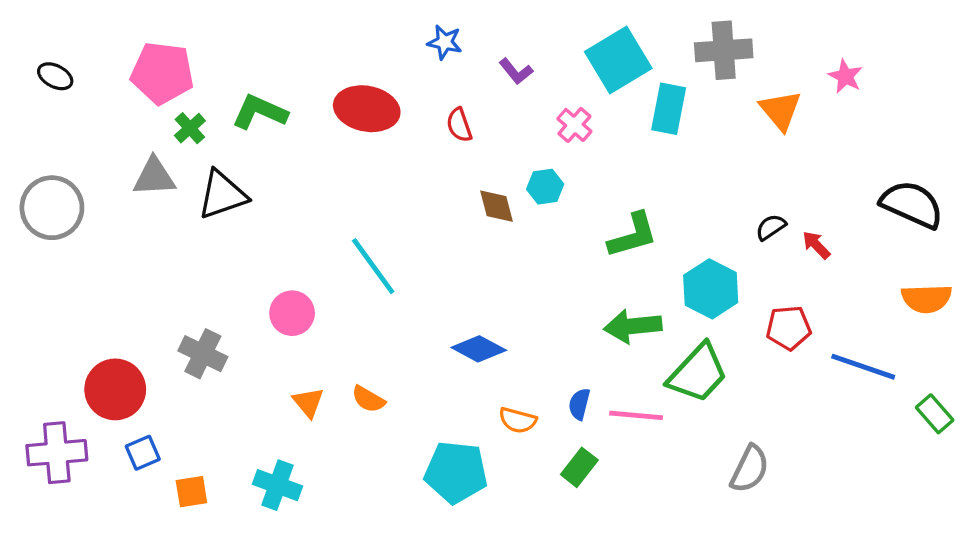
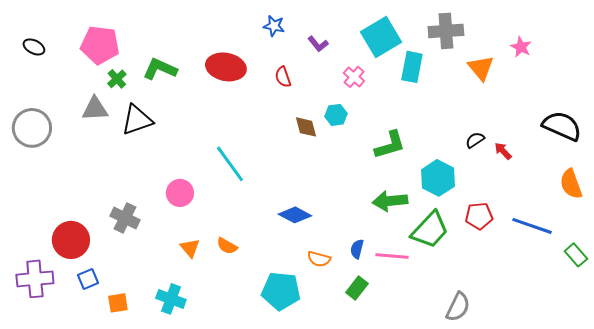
orange semicircle: (927, 299) -> (571, 184), turned 72
red pentagon: (789, 328) -> (479, 216), moved
gray semicircle: (750, 469) -> (458, 307), moved

